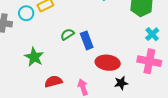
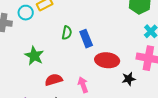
green semicircle: (67, 34) -> (67, 33), turned 136
black star: (121, 83) -> (129, 79), moved

